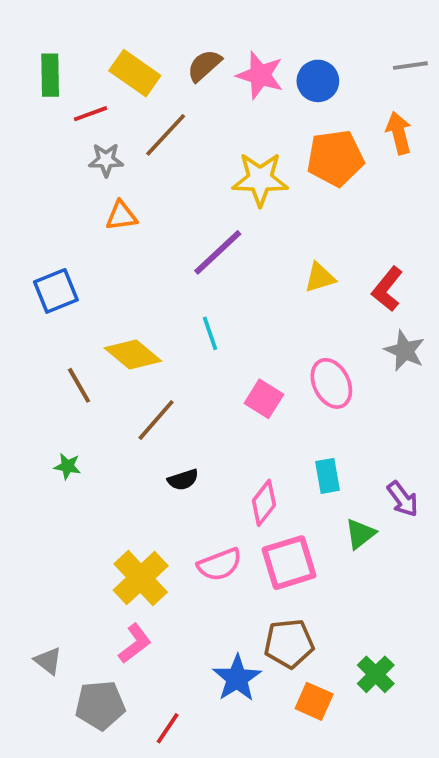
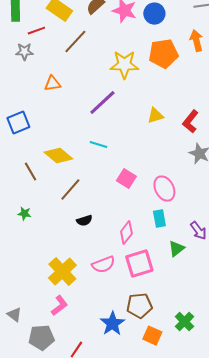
gray star: (106, 160) -> (24, 52), moved
cyan line: (210, 333) -> (98, 145), turned -54
pink ellipse: (331, 383) -> (164, 189), moved

